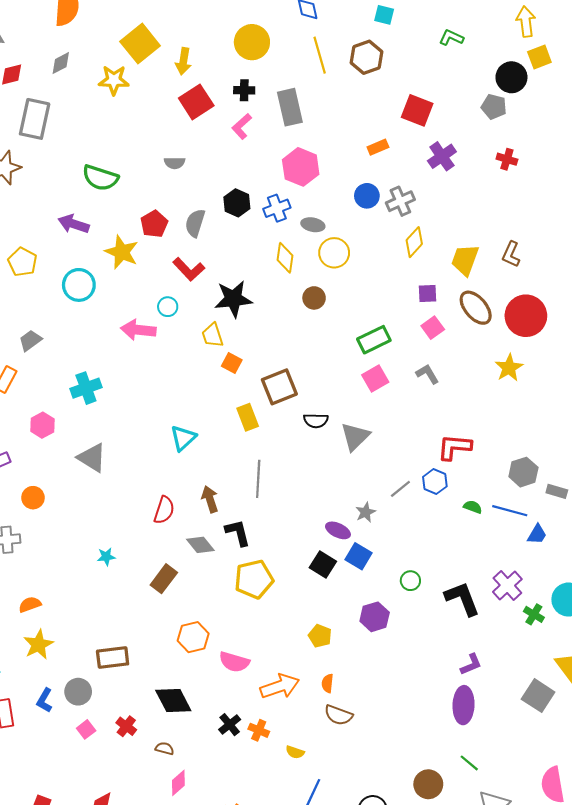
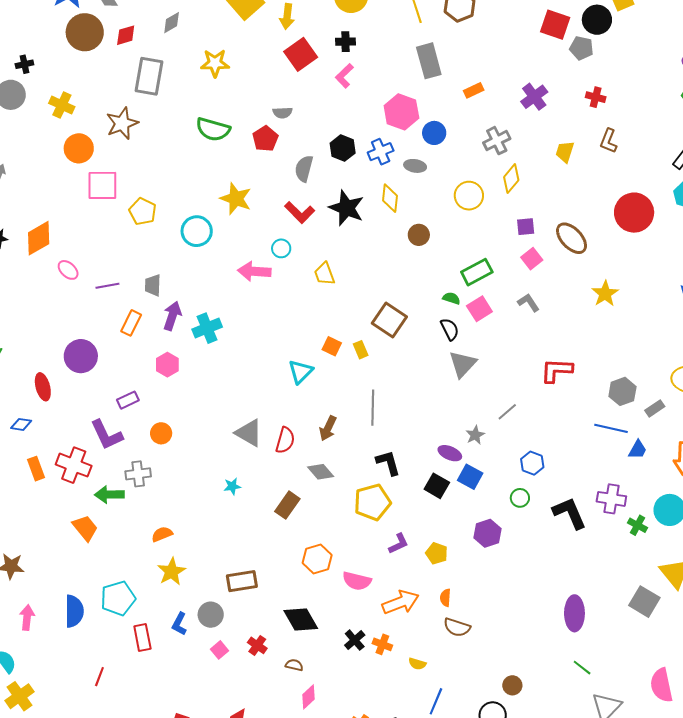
yellow star: (114, 80) -> (215, 63), moved
gray rectangle: (290, 107) -> (429, 61), moved
red square: (417, 110) -> (555, 25), moved
blue circle: (367, 196) -> (434, 133), moved
purple arrow: (74, 224) -> (172, 316), moved, turned 92
red pentagon: (154, 224) -> (265, 139), moved
yellow circle: (334, 253) -> (469, 196), moved
brown L-shape: (511, 254) -> (608, 141), moved
yellow trapezoid: (465, 260) -> (565, 152), moved, size x0.7
black star: (233, 299) -> (347, 208), moved, turned 30
red circle: (526, 316) -> (634, 213), moved
gray trapezoid: (30, 340) -> (153, 285), turned -50
orange square: (232, 363) -> (332, 346), moved
brown square: (279, 387) -> (389, 320), turned -32
yellow rectangle: (248, 417) -> (361, 350), size x0.7
black semicircle: (316, 421) -> (450, 329), moved, turned -115
gray triangle: (92, 458) -> (249, 433), moved
blue hexagon: (435, 482) -> (532, 463), moved
gray rectangle: (557, 491) -> (655, 408), turned -48
brown arrow: (210, 499) -> (328, 428), turned -135
green semicircle: (473, 507) -> (451, 298), moved
black L-shape: (238, 533) -> (388, 463), moved
purple cross: (507, 585) -> (611, 499), turned -36
purple L-shape: (471, 664) -> (399, 544), moved
brown circle: (428, 784) -> (512, 685), moved, size x0.7

